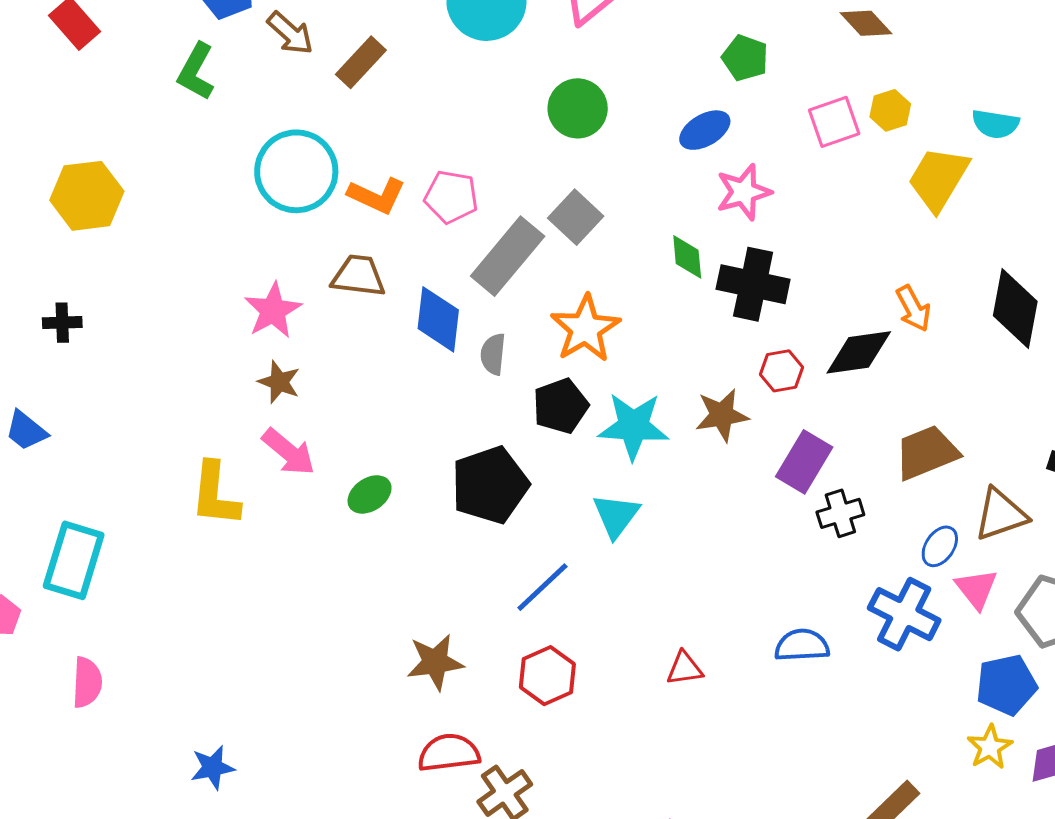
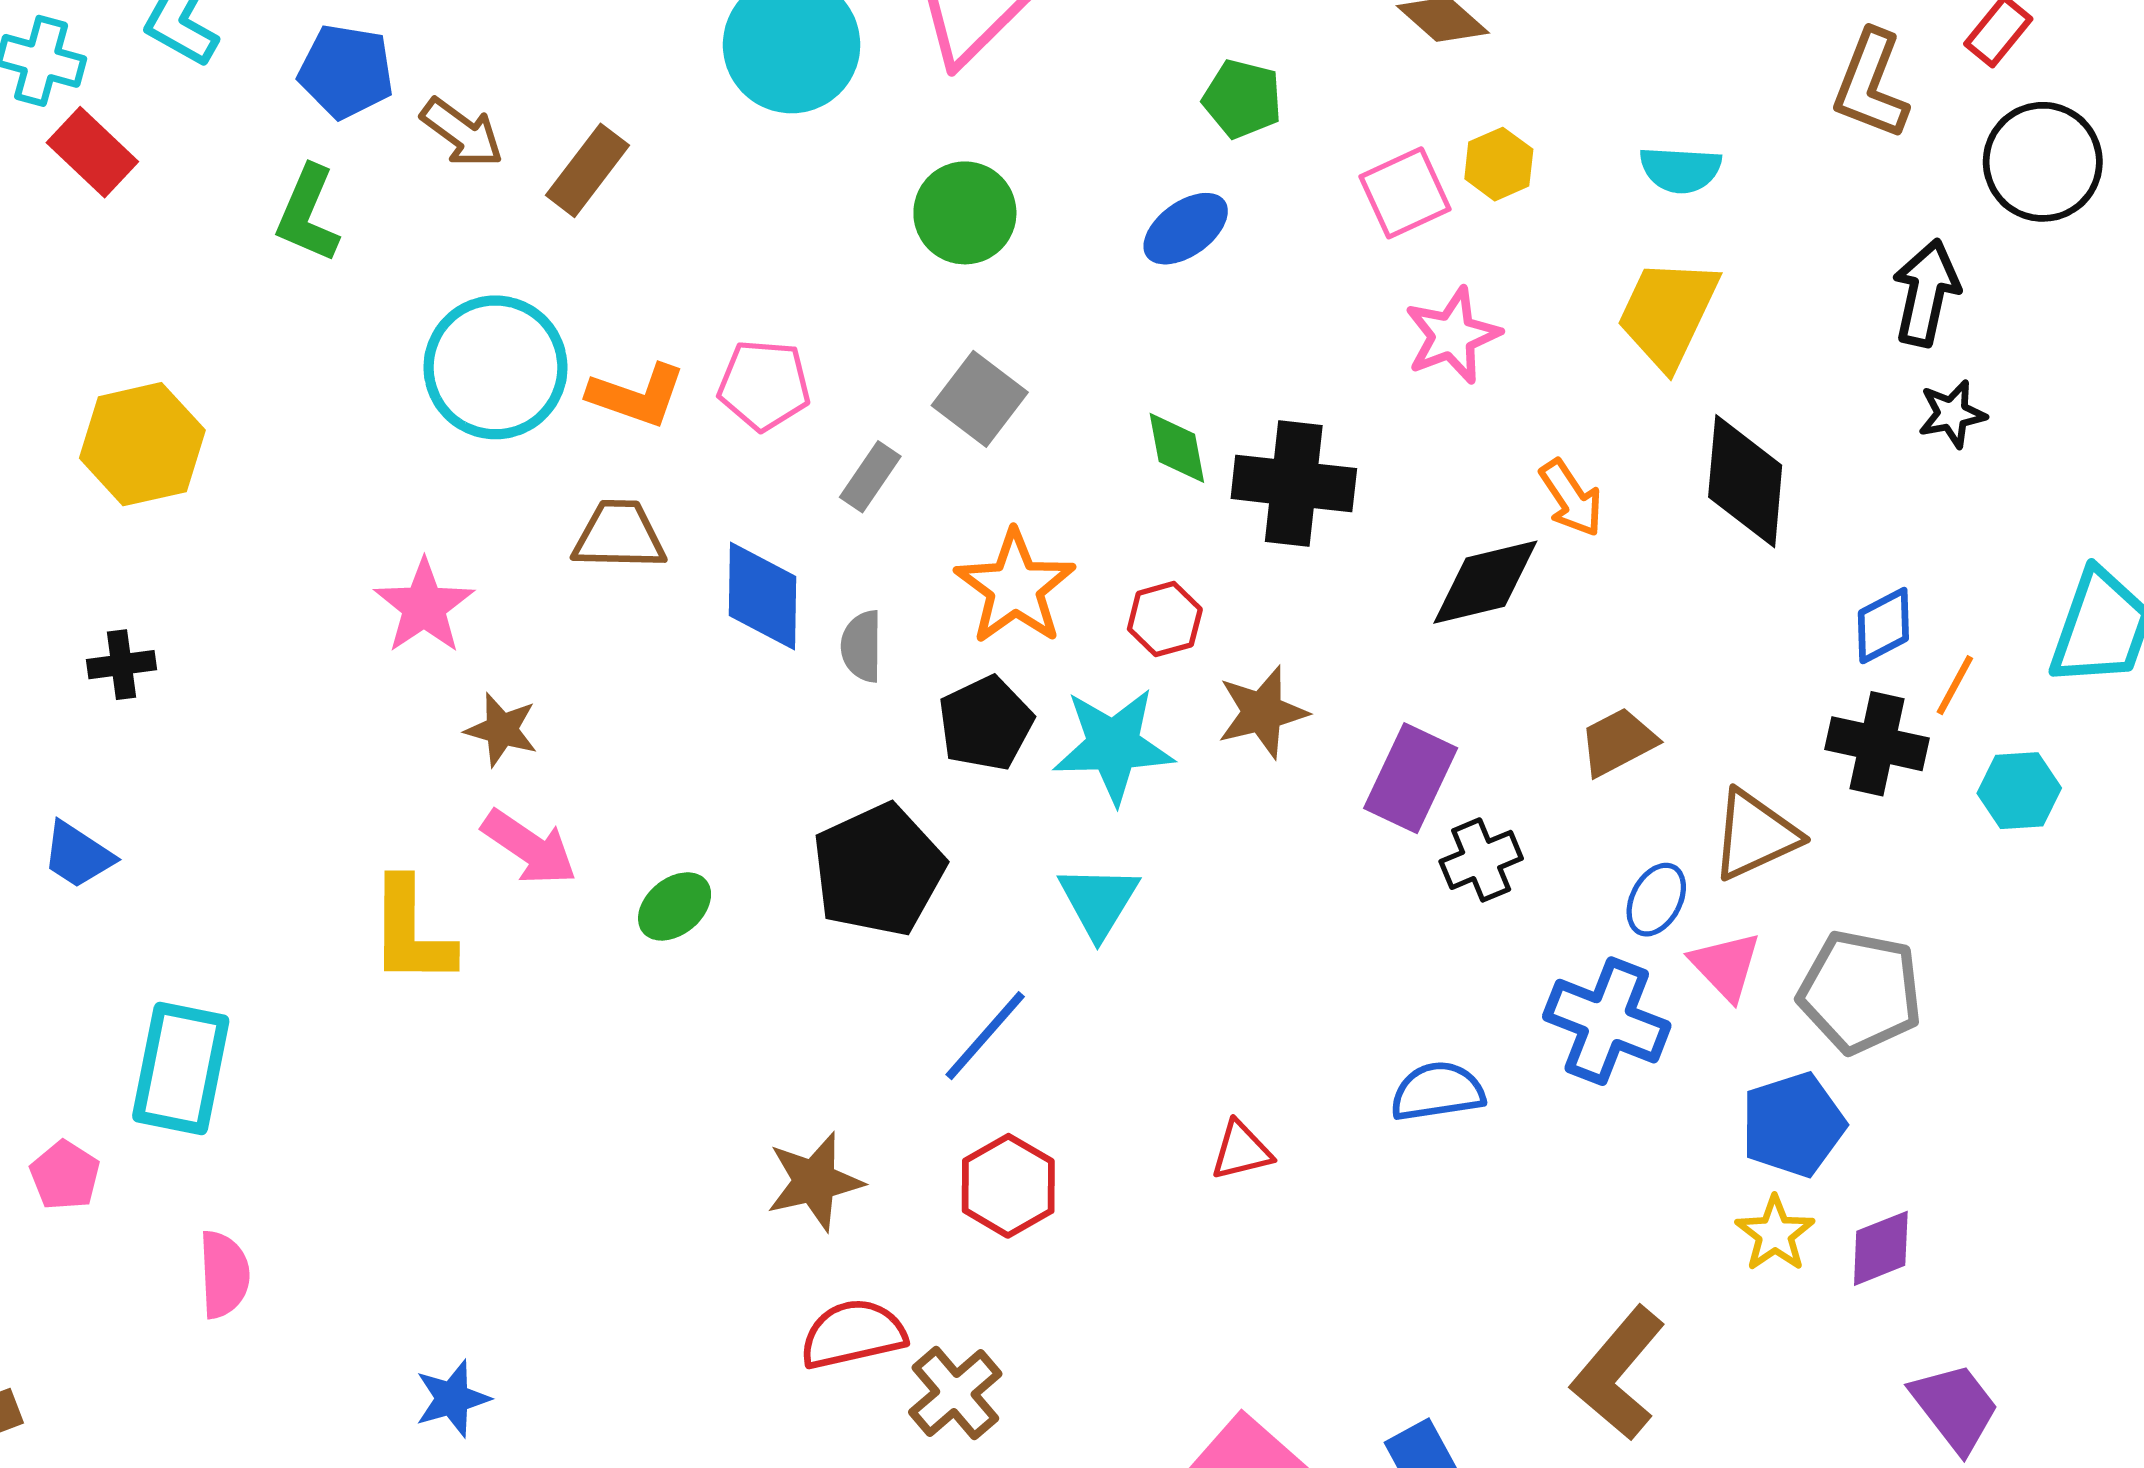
yellow trapezoid: (938, 179) -> (1668, 313), moved
pink star: (744, 192) -> (1452, 335), moved
gray rectangle: (508, 256) -> (870, 477), size x0.5
pink star: (273, 310) -> (424, 606), moved
red hexagon: (781, 371) -> (1165, 619), moved
brown trapezoid: (927, 453) -> (1618, 742), size x0.7

